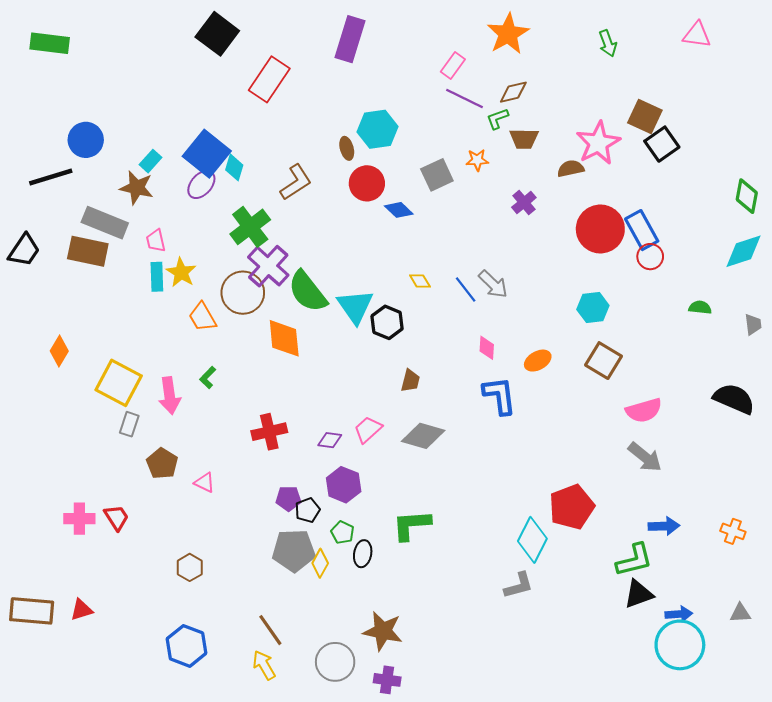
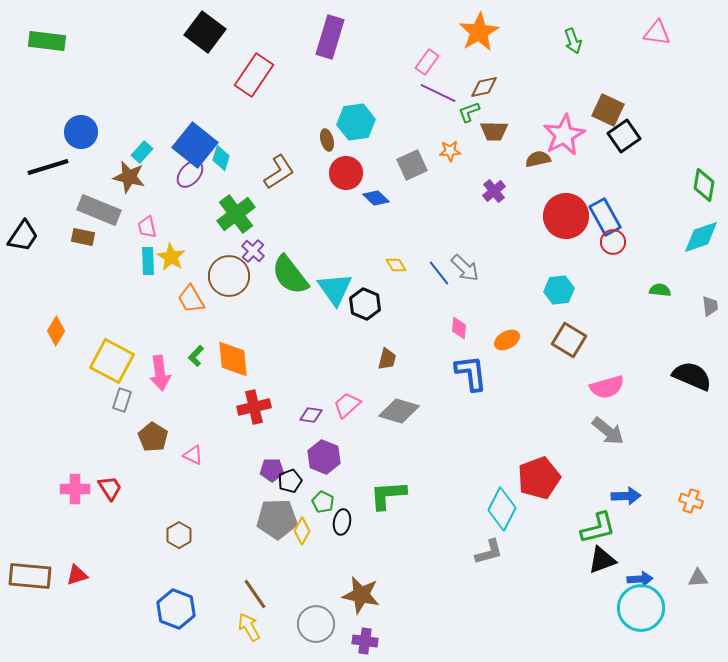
brown rectangle: (88, 251) -> (83, 237), size x0.6
purple cross: (268, 266) -> (253, 251), size x0.6
orange diamond: (284, 338) -> (233, 359), moved

